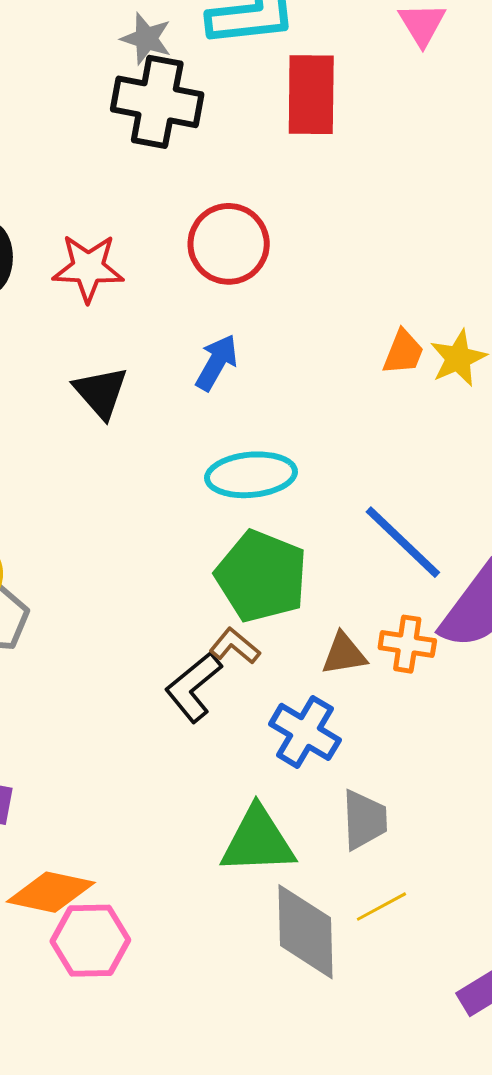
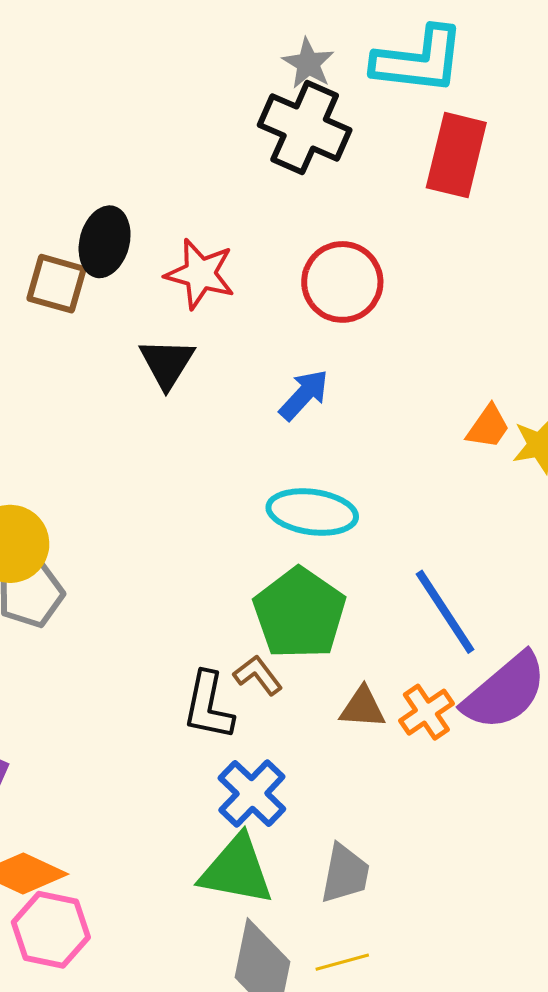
black triangle: (101, 392) -> (167, 363), moved
orange cross: (407, 644) -> (426, 712), turned 34
black L-shape: (193, 687) -> (208, 706), turned -52
blue cross: (305, 732) -> (252, 793), moved

